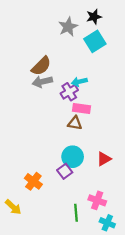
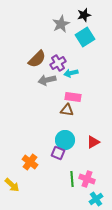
gray arrow: (42, 82) -> (47, 80), moved
purple cross: (69, 92) -> (58, 63), moved
purple square: (65, 171) -> (58, 153), turned -32
green line: (76, 213) -> (72, 179), moved
cyan cross: (107, 223) -> (96, 199), turned 32

